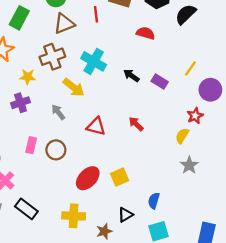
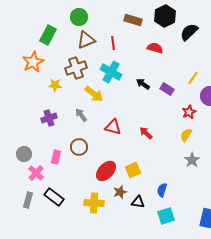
red line: (96, 14) -> (113, 43), moved
purple cross: (21, 103) -> (49, 118), moved
red star: (195, 116) -> (189, 112), moved
red arrow: (136, 124) -> (146, 133), moved
pink rectangle: (31, 145) -> (56, 157), moved
black triangle: (125, 215) -> (138, 202), turned 40
brown star: (104, 231) -> (120, 192), moved

